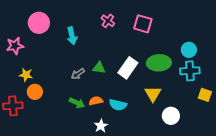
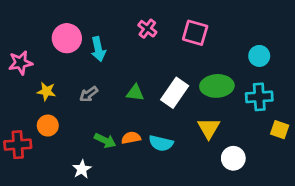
pink circle: (39, 23) -> (67, 38), moved
cyan circle: (189, 50) -> (259, 56), moved
gray arrow: (78, 74) -> (89, 94), moved
yellow star: (26, 75) -> (46, 91), moved
white star: (101, 126) -> (82, 169), moved

